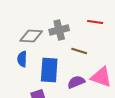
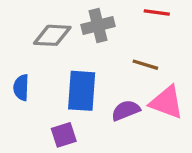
brown line: (79, 51) -> (145, 65), moved
blue semicircle: (22, 59) -> (21, 88), moved

